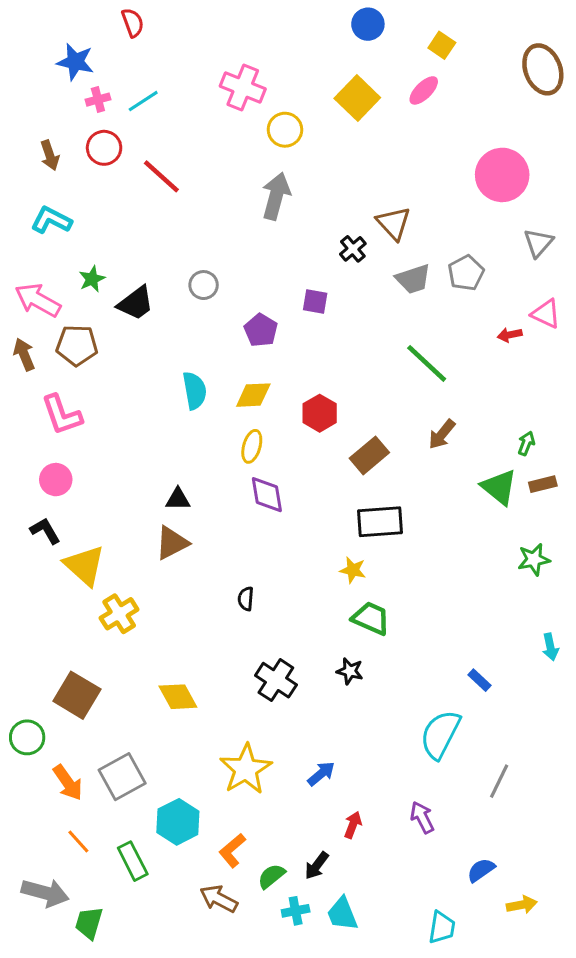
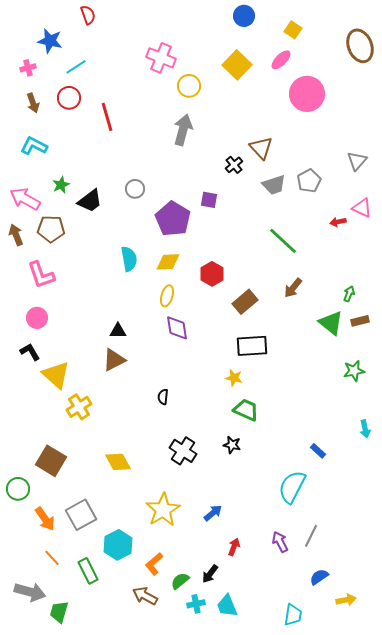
pink cross: (98, 100) -> (28, 68), moved
cyan line: (143, 101) -> (76, 67), moved
pink circle: (502, 175) -> (307, 94), moved
red line: (161, 176) -> (107, 117), turned 32
purple pentagon: (261, 330) -> (173, 219), size x1.6
gray line: (499, 781) -> (311, 536), moved

